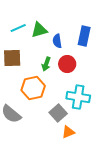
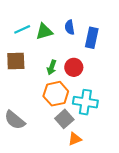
blue semicircle: (57, 41) -> (70, 27), moved
orange hexagon: (33, 88) -> (56, 94), moved

